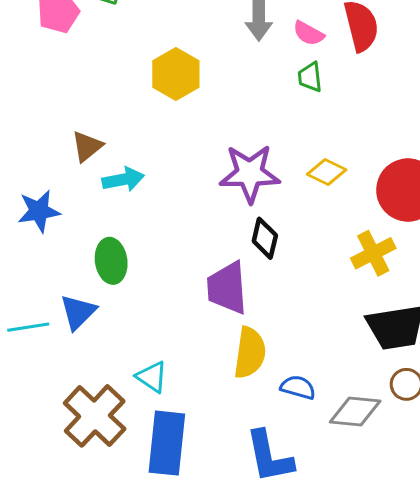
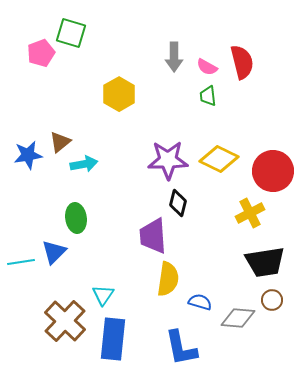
yellow diamond: (327, 172) -> (219, 159), size x1.5
blue star: (39, 211) -> (28, 155), moved
cyan triangle: (152, 377) -> (103, 295), turned 30

